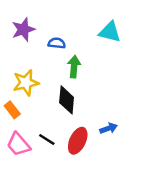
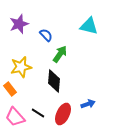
blue semicircle: (57, 43) -> (46, 35), turned 40
green arrow: (74, 67) -> (60, 54), turned 30

